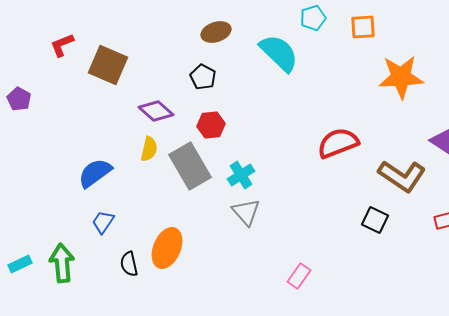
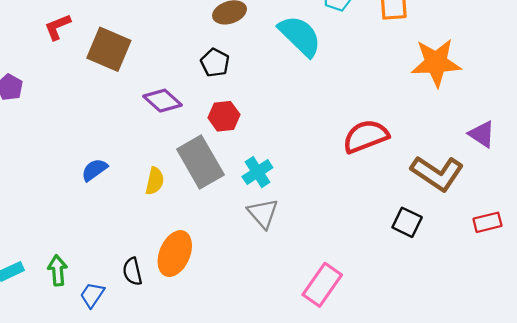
yellow semicircle: (149, 149) -> (155, 181), moved
blue semicircle: (95, 173) -> (94, 170), size x0.7
blue trapezoid: (103, 222) -> (92, 295), moved
green arrow: (62, 263) -> (58, 270), size x0.7
pink rectangle: (299, 276) -> (322, 285), size x1.5

